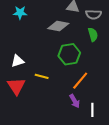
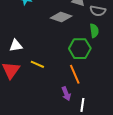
green hexagon: (69, 54) -> (80, 49), moved
orange line: (80, 81) -> (75, 74), turned -72

